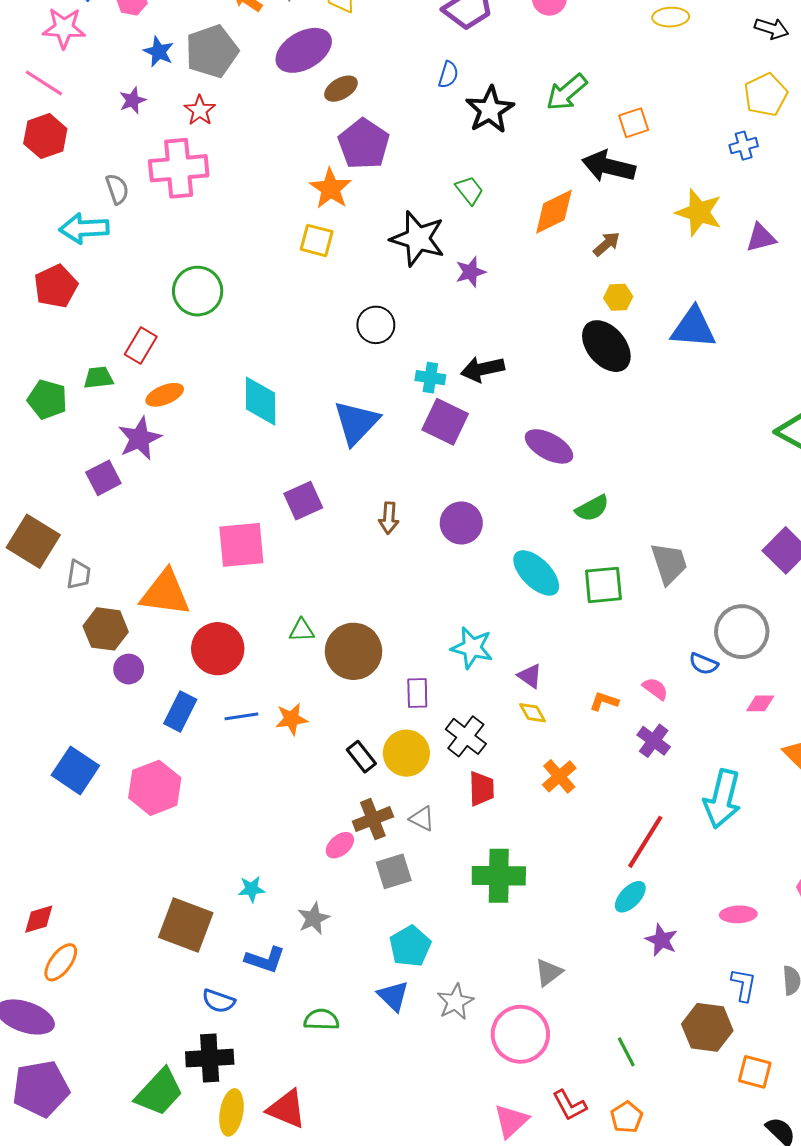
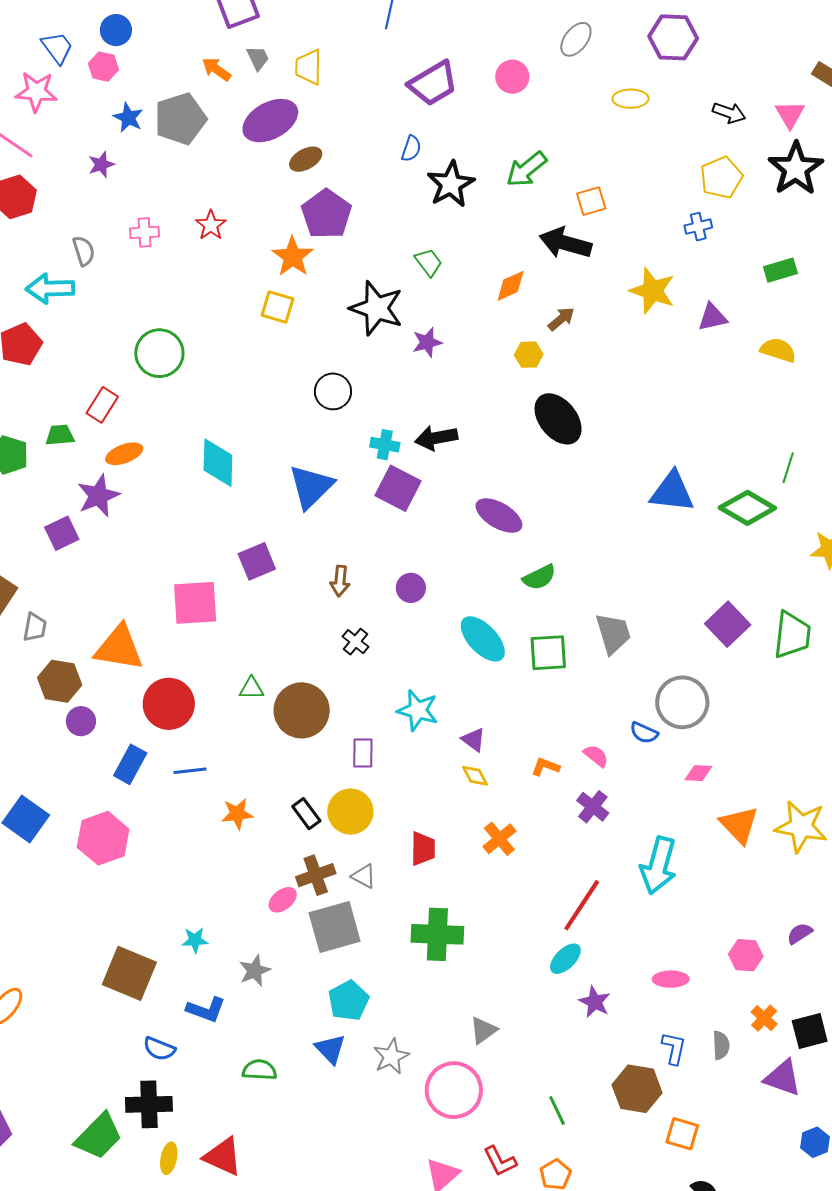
red star: (200, 110) -> (211, 225), moved
pink cross: (179, 168) -> (144, 232), size x0.5
orange diamond: (554, 212) -> (511, 286), size x0.7
yellow hexagon: (618, 297) -> (529, 355), moved
blue triangle: (693, 328) -> (672, 492), moved
purple circle: (461, 523) -> (411, 588), size x0.7
orange star: (291, 719) -> (237, 814), moved
black cross: (466, 736) -> (356, 642), moved, size x0.7
gray square: (394, 871) -> (335, 927), size x1.5
yellow ellipse: (231, 1112) -> (169, 1158), size x0.7

